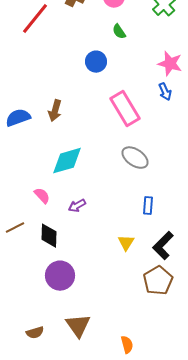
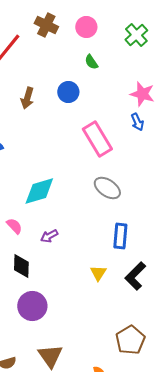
brown arrow: (55, 111) -> (27, 98), moved
blue rectangle: (148, 206) -> (120, 236), size x1.4
brown pentagon: (158, 281) -> (130, 340), moved

